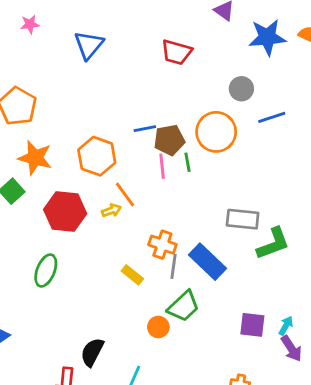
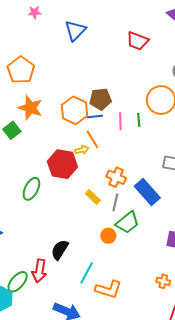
blue line: (145, 129) -> (95, 116), moved
brown pentagon: (169, 140) -> (100, 99), moved
red hexagon: (65, 212) -> (62, 164), moved
gray line: (174, 266) -> (115, 202), moved

